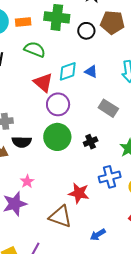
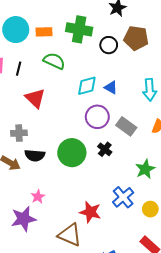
red triangle: (43, 83) -> (35, 98), moved
purple circle: (58, 104) -> (97, 117), moved
black cross: (91, 142) -> (105, 149), moved, turned -32
blue cross: (110, 177) -> (123, 197), turned -30

